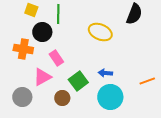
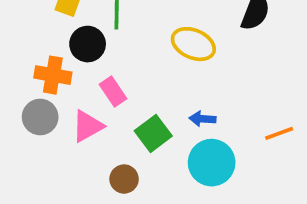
gray circle: (22, 97) -> (40, 117), moved
brown circle: (62, 98) -> (124, 179), moved

